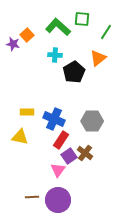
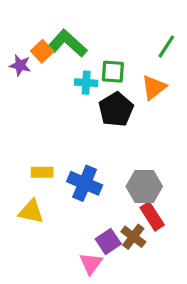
green square: (82, 19) -> (113, 72), moved
green L-shape: (58, 27) -> (67, 43), moved
red rectangle: (61, 140) -> (152, 216), moved, turned -66

